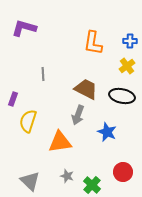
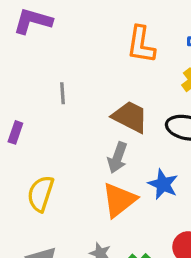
yellow semicircle: (28, 121) -> (41, 194), moved
orange triangle: (60, 142) -> (119, 200), moved, turned -30

